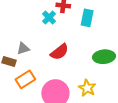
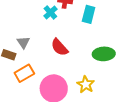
gray triangle: (23, 48) -> (23, 42), turned -48
red semicircle: (59, 52) -> (60, 47), turned 84

